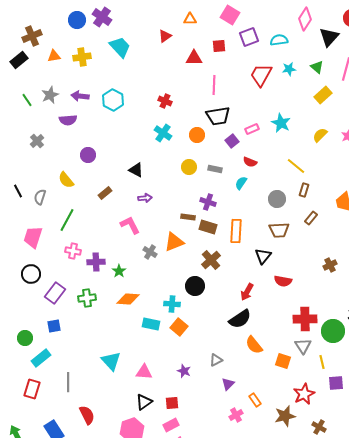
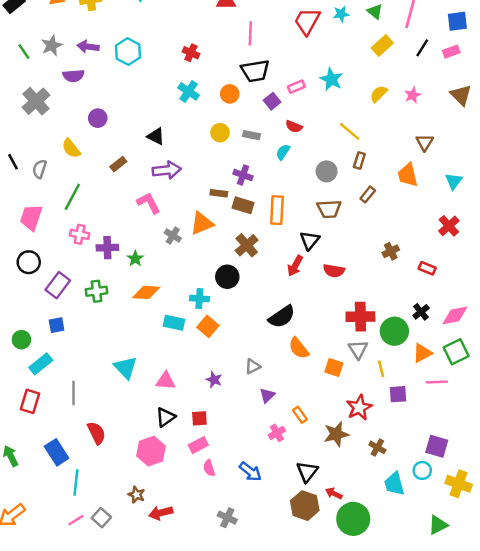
gray cross: (37, 141) -> (36, 101), size x1.6
purple arrow: (145, 198) -> (167, 170), size x1.6
red arrow: (247, 292) -> (295, 266), moved

